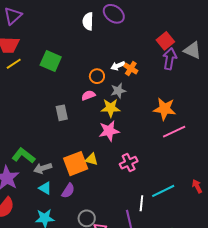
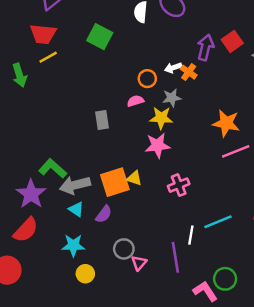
purple arrow: (170, 59) -> (205, 47), moved
green square: (51, 61) -> (100, 37), moved
gray arrow: (43, 168) -> (75, 185), size x1.4

